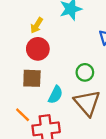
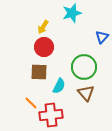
green circle: (85, 72) -> (84, 67), size x1.6
brown triangle: (87, 103) -> (86, 93), size x0.7

